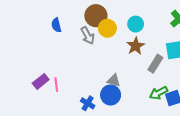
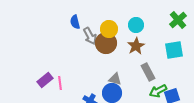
brown circle: (96, 16) -> (106, 43), moved
blue semicircle: (56, 25) -> (75, 22), moved
gray rectangle: (155, 64) -> (148, 72), moved, turned -60

